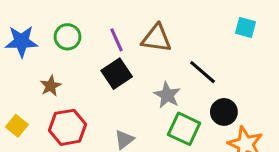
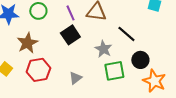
brown star: (51, 86) -> (27, 43), size x1.5
green square: (184, 129) -> (114, 71), turned -35

